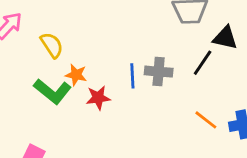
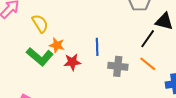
gray cross: (159, 72) -> (118, 66), moved
orange line: (206, 120) -> (148, 64), moved

